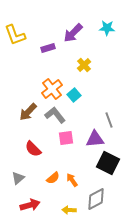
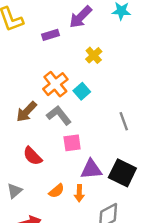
purple triangle: (95, 139) -> (91, 169), moved
orange arrow: (72, 180) -> (79, 193), turned -144

